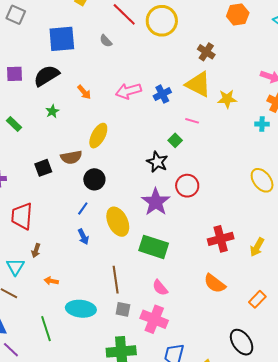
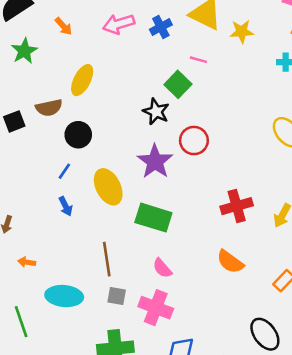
green star: (52, 111) -> (24, 51), size x1.5
green square: (175, 140) -> (178, 84), size x1.5

